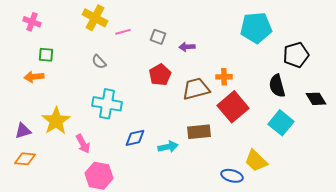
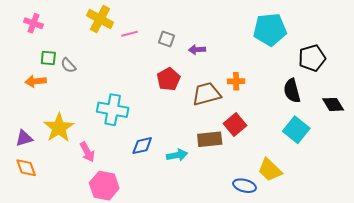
gray semicircle: (99, 62) -> (68, 65), moved
red square: (233, 107) -> (235, 124), moved, size x0.7
orange diamond: (25, 159) -> (26, 168), turned 65

